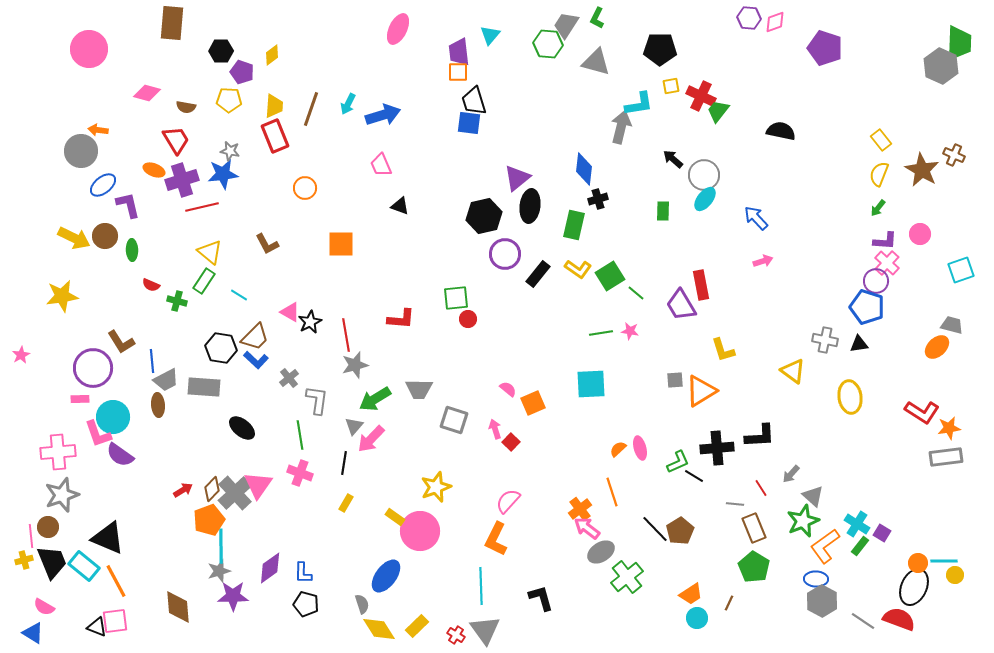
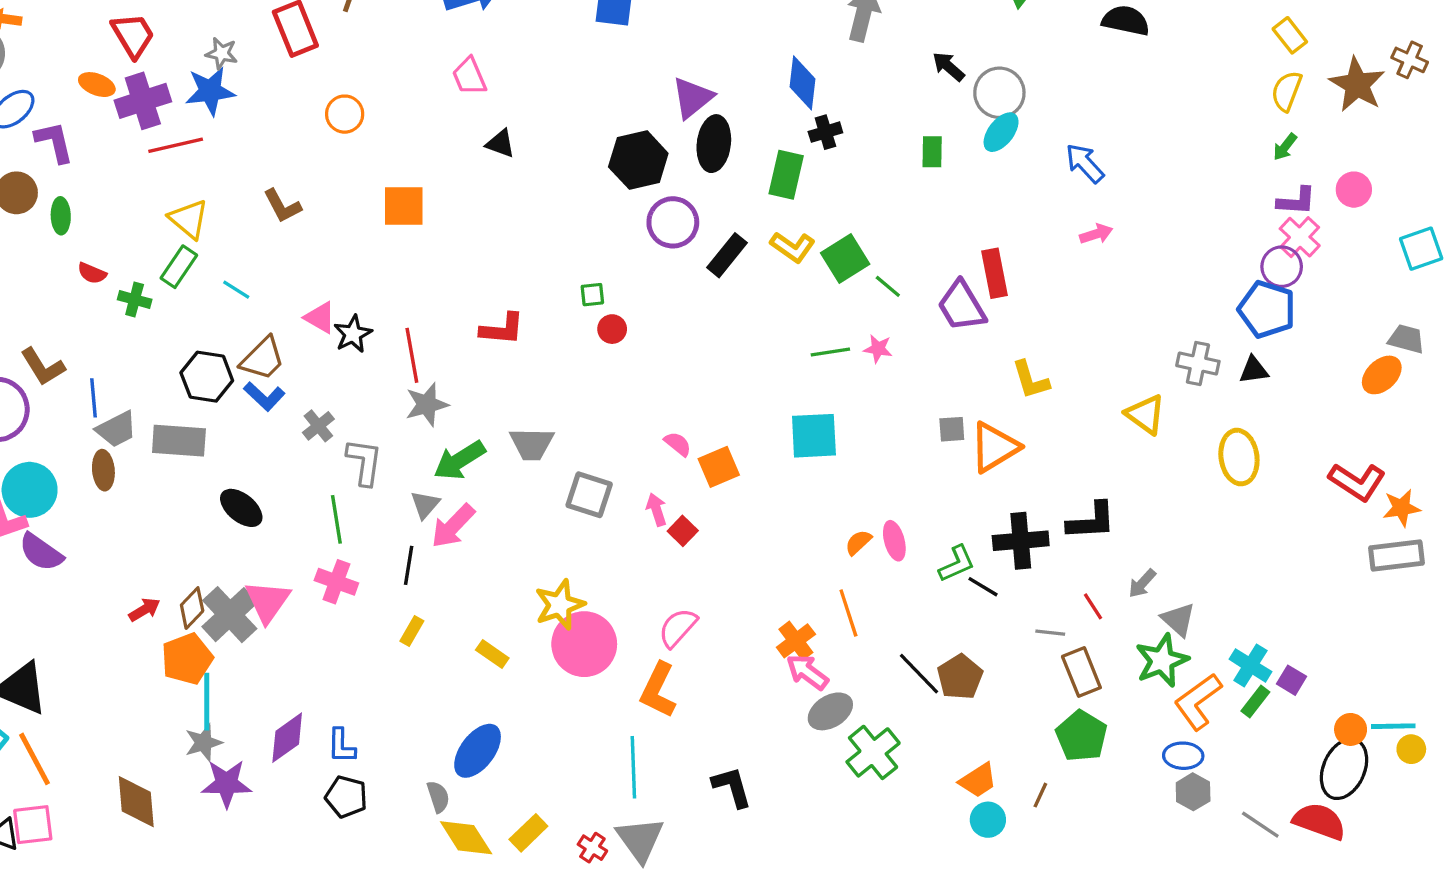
green square: (456, 298) -> (592, 295), size x0.6
pink circle: (420, 531) -> (584, 644), moved
gray hexagon: (822, 601) -> (1193, 792), size x0.7

